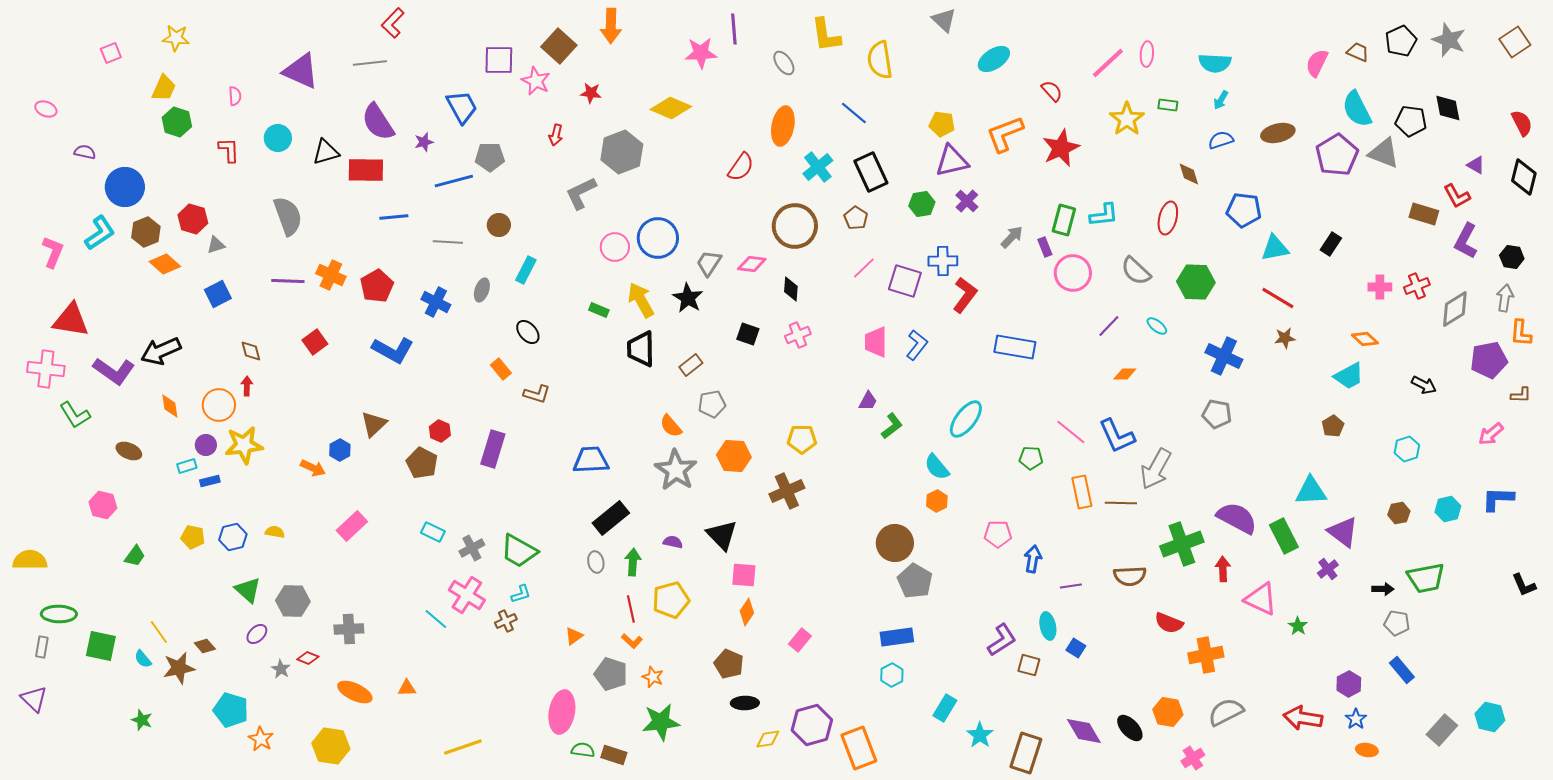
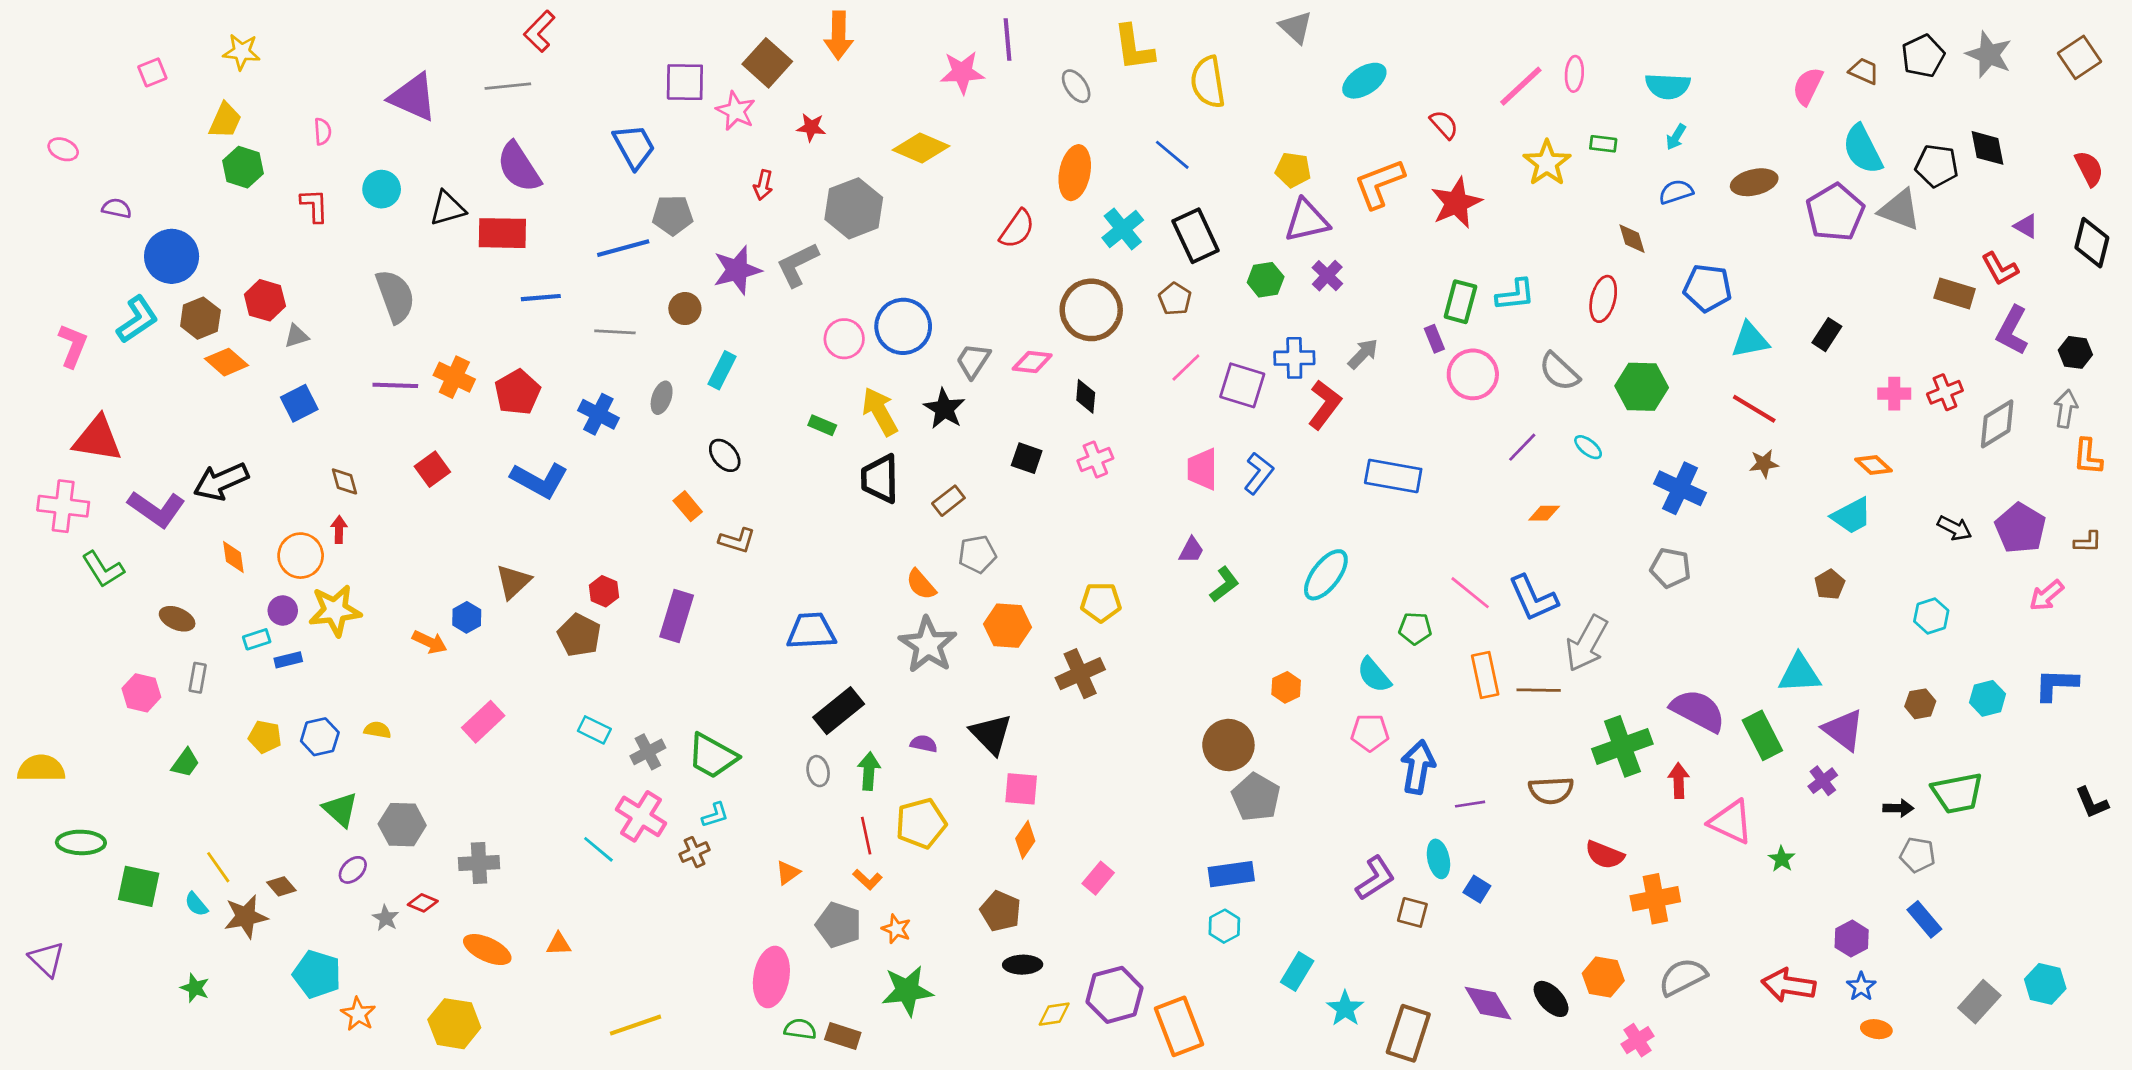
purple star: (424, 142) -> (737, 270), moved, size x1.8
gray arrow: (1012, 237) -> (1363, 354), moved
purple pentagon: (1489, 360) -> (2020, 528), moved, turned -30
cyan semicircle: (937, 467) -> (1374, 675), moved
blue arrow: (1033, 559) -> (1418, 767), size x1.4
gray rectangle: (42, 647) -> (198, 678), moved

